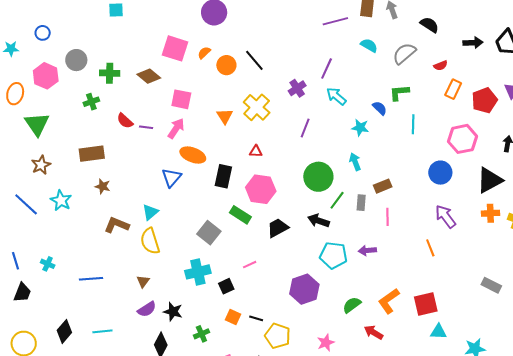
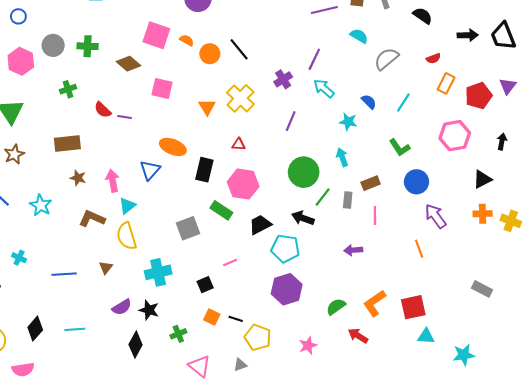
orange semicircle: (204, 53) -> (187, 40), turned 72
gray semicircle: (404, 53) -> (386, 59), moved
green cross: (110, 73) -> (88, 46), moved
green L-shape: (399, 93) -> (400, 147), moved, turned -120
cyan line: (413, 124) -> (403, 102), moved, turned 30
pink arrow: (176, 128) -> (113, 181), moved, turned -45
blue circle: (440, 173) -> (416, 182), moved
black triangle: (490, 180) -> (482, 179), size x0.7
cyan star: (61, 200) -> (41, 205), moved
gray square: (209, 233) -> (188, 228), turned 30
cyan pentagon: (333, 255) -> (285, 249), moved
cyan cross: (198, 272) -> (158, 272), moved
brown triangle: (143, 281) -> (106, 268), moved

